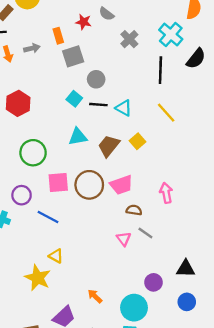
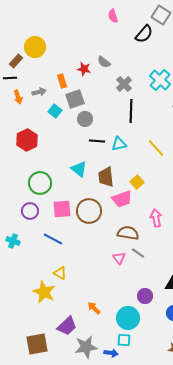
black line: (160, 70) -> (131, 111), moved
gray circle: (96, 79) -> (85, 119), moved
cyan square: (74, 99) -> (55, 111), moved
cyan triangle: (124, 108) -> (119, 144), turned -42
cyan triangle: (78, 137) -> (79, 169), turned 48
yellow square: (137, 141) -> (137, 182), moved
brown trapezoid: (109, 146) -> (106, 177), turned -45
pink trapezoid: (121, 185) -> (122, 199), moved
purple circle: (22, 195) -> (30, 211), moved
brown semicircle: (134, 210) -> (128, 233), size x1.5

